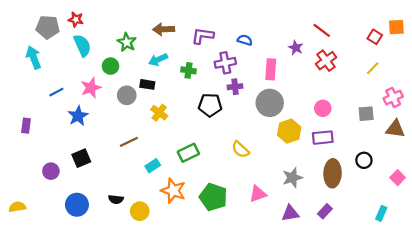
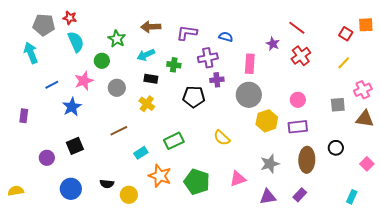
black rectangle: (147, 84) -> (151, 79), moved

